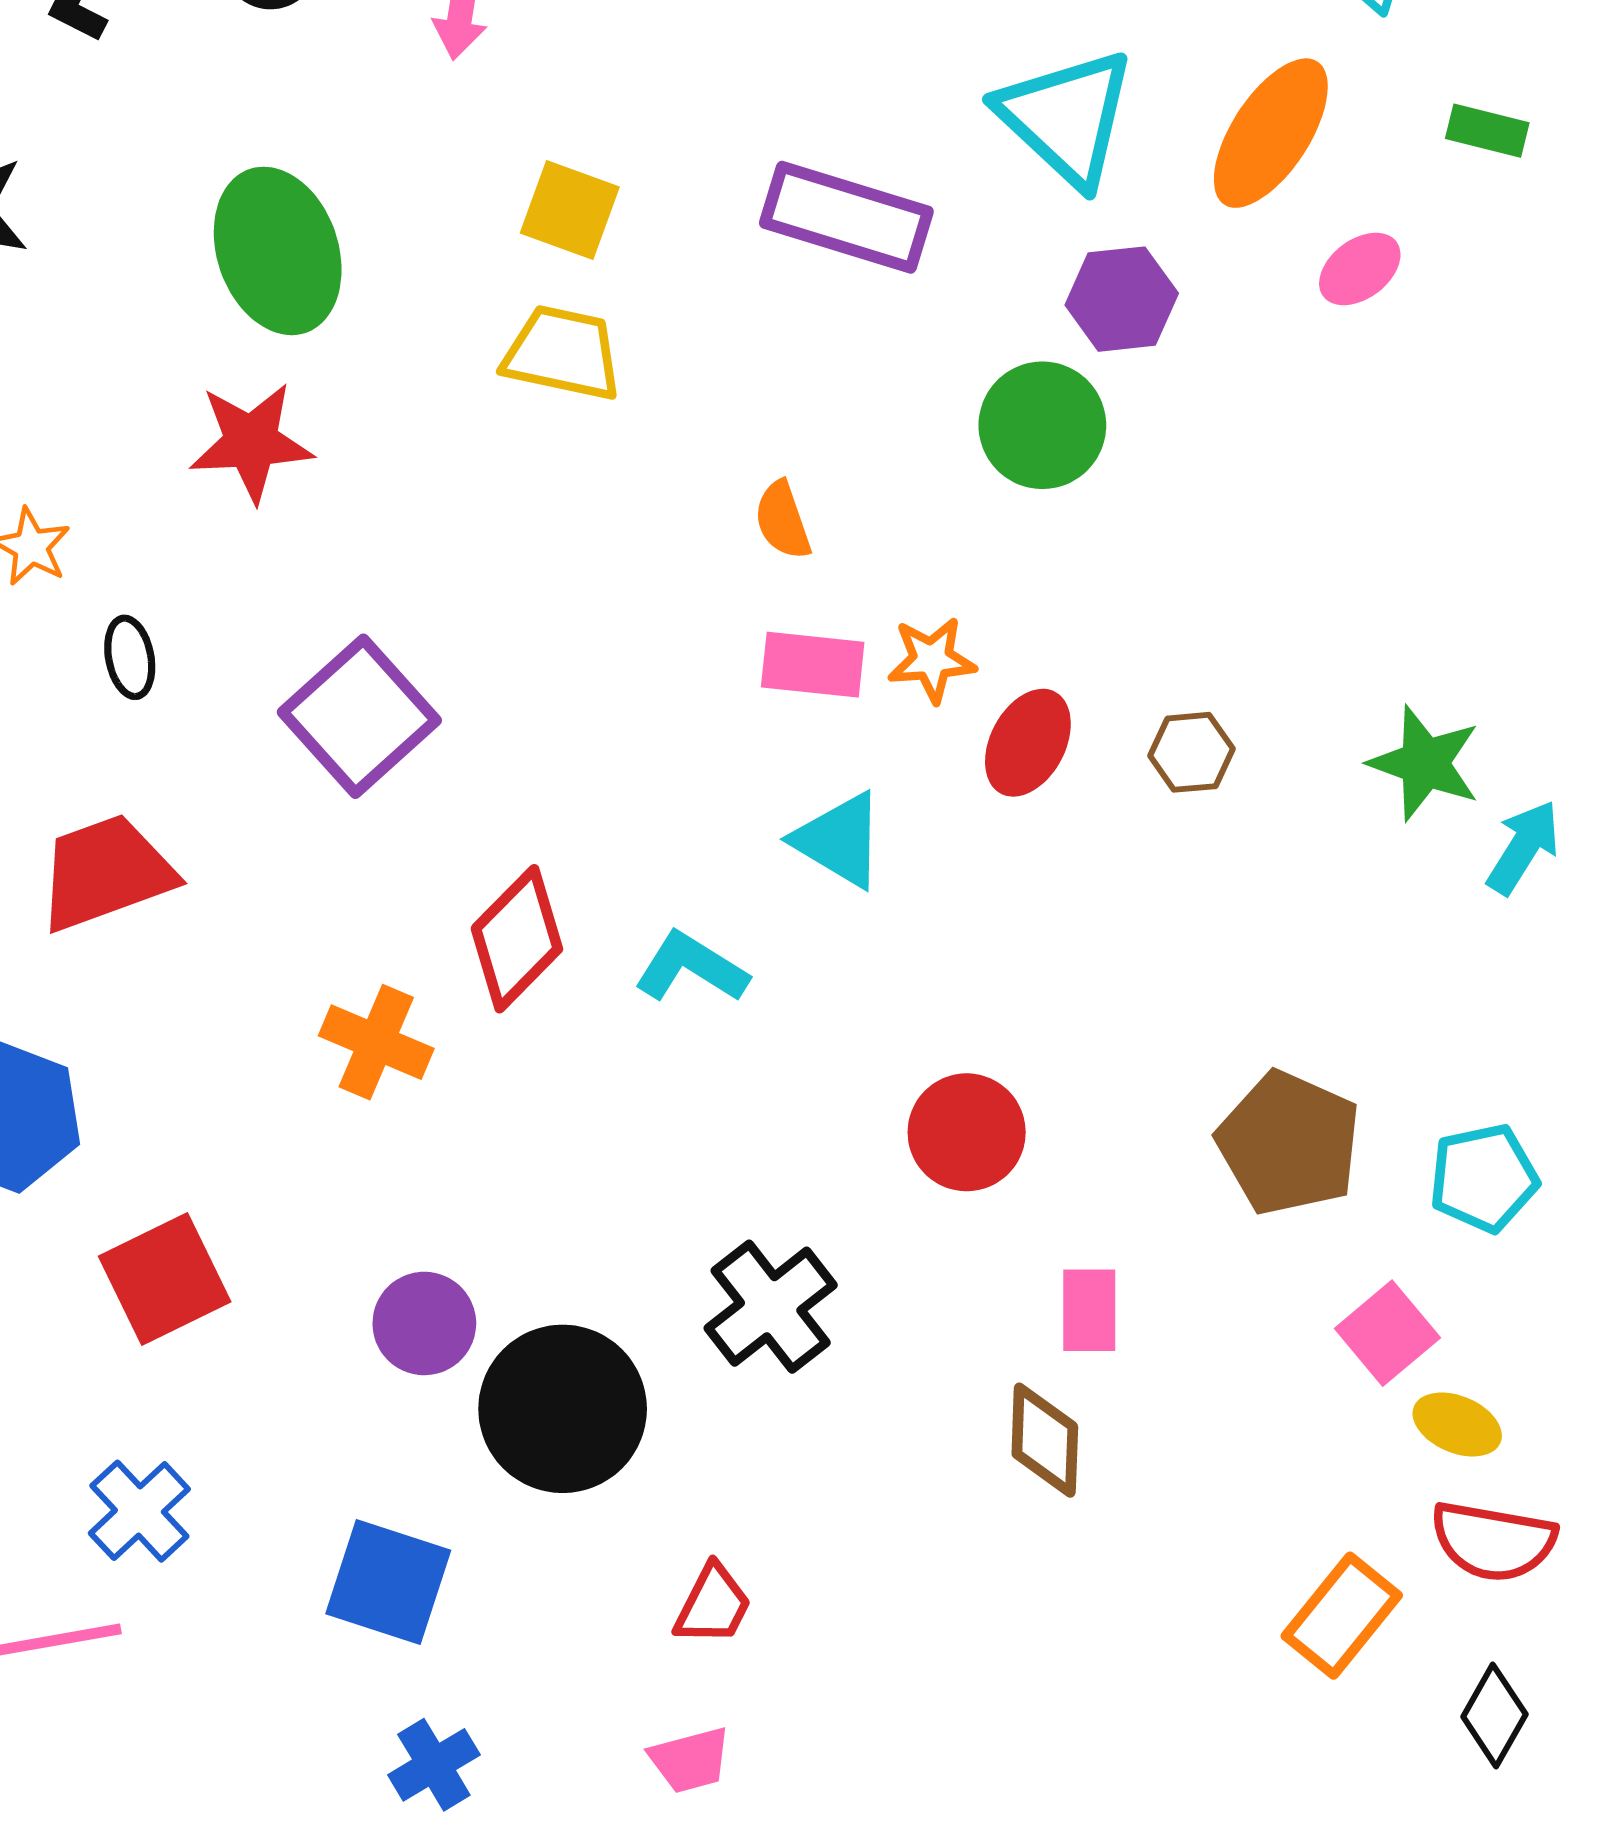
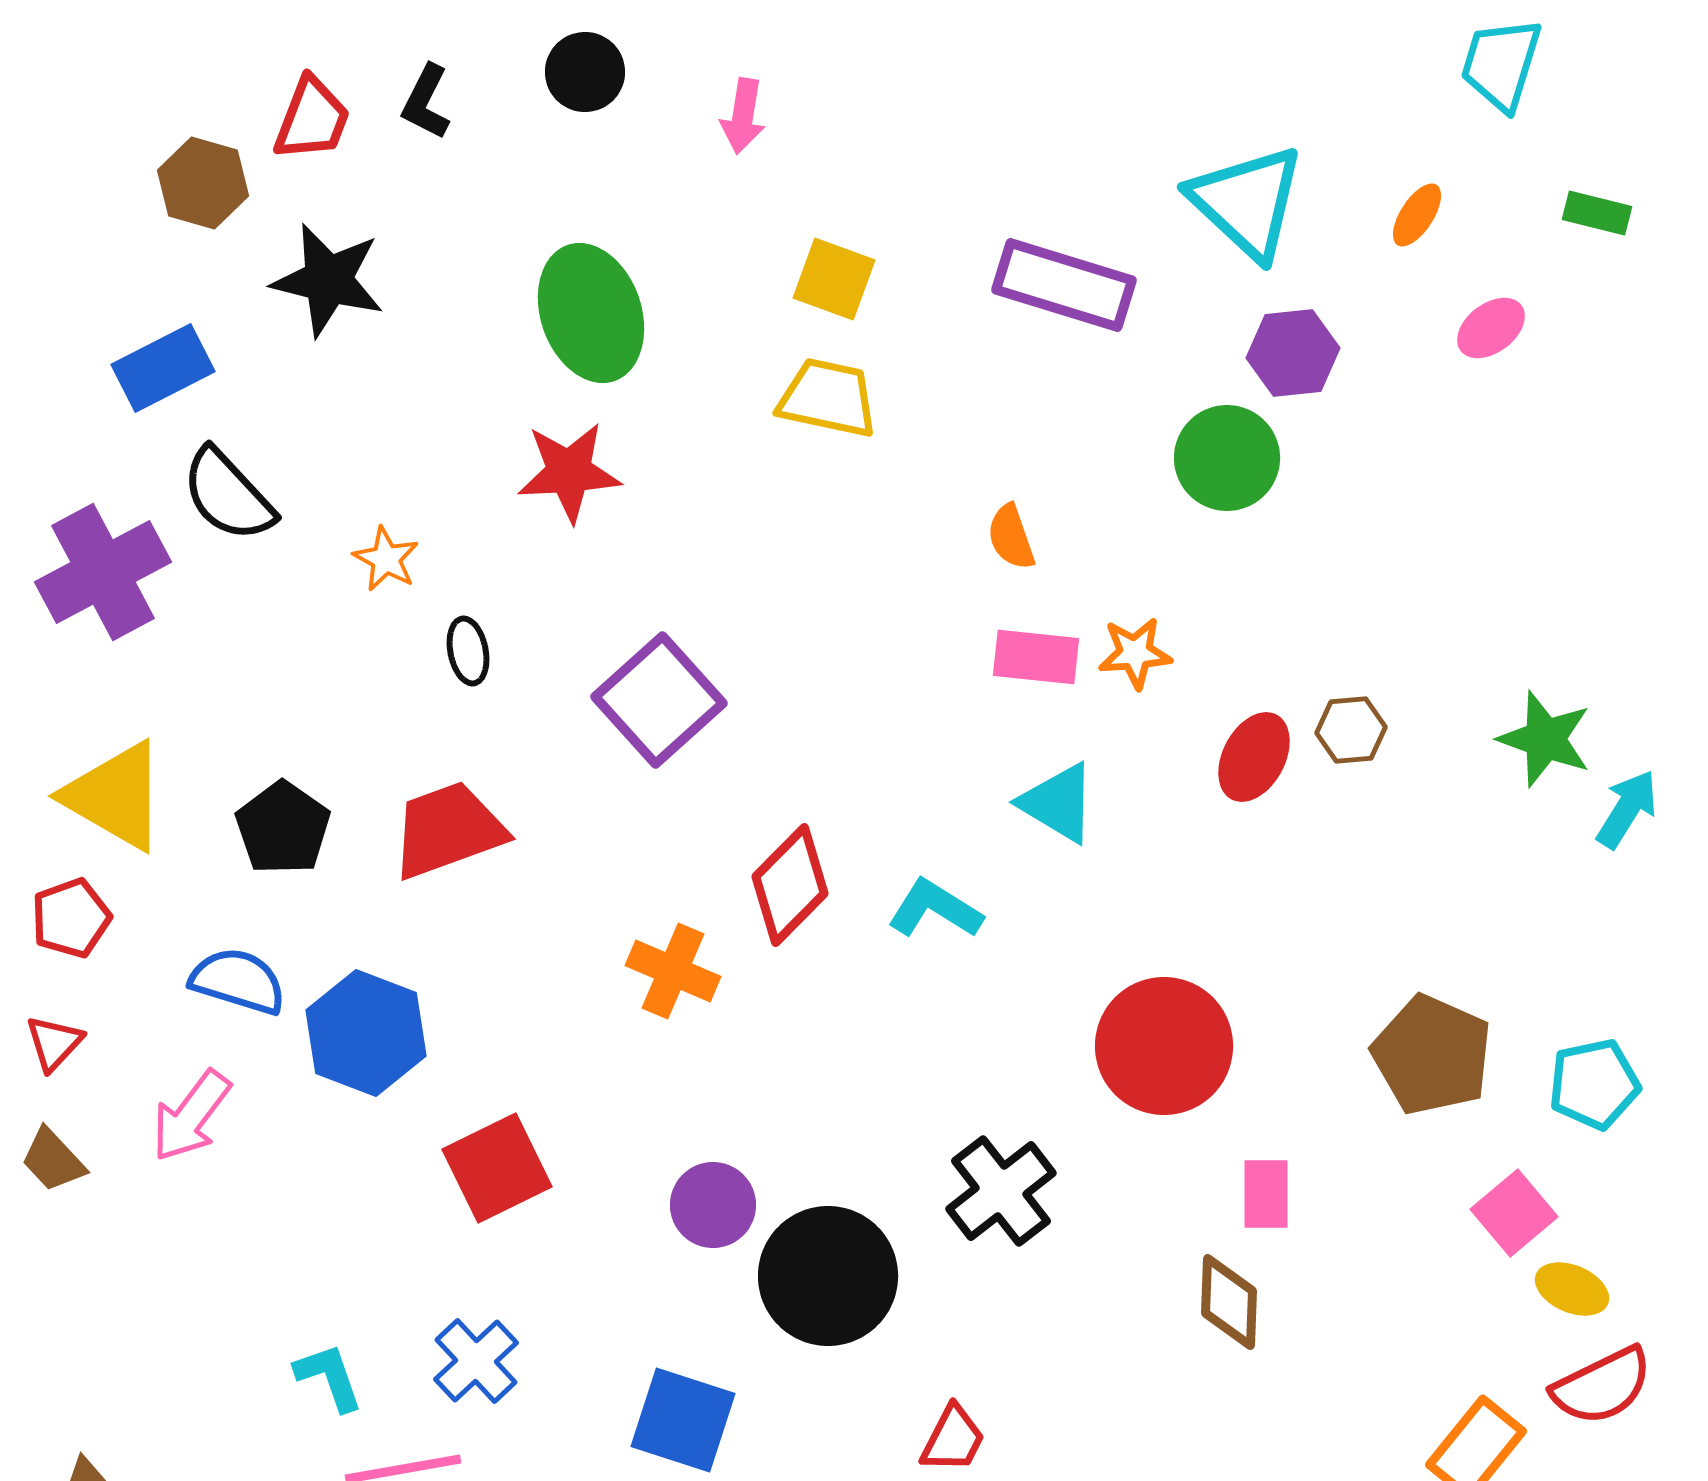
orange ellipse: (1271, 133) -> (1417, 215), size x0.5
red ellipse: (1028, 743) -> (1254, 757), moved
red circle: (967, 1132) -> (1164, 1046), size x1.4
red semicircle: (1493, 1541) -> (1602, 1386), turned -36

